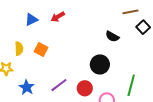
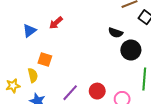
yellow semicircle: (19, 49) -> (33, 75), moved
black circle: (100, 64) -> (131, 50), moved

